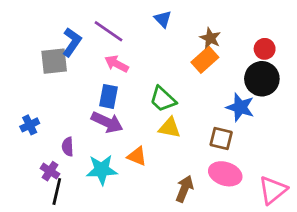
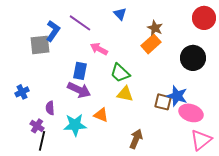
red circle: (265, 49) -> (204, 18), moved, size x1.5
pink arrow: (117, 64) -> (99, 49), moved
blue star: (240, 107) -> (177, 96), moved
pink ellipse: (225, 174) -> (191, 113), moved

